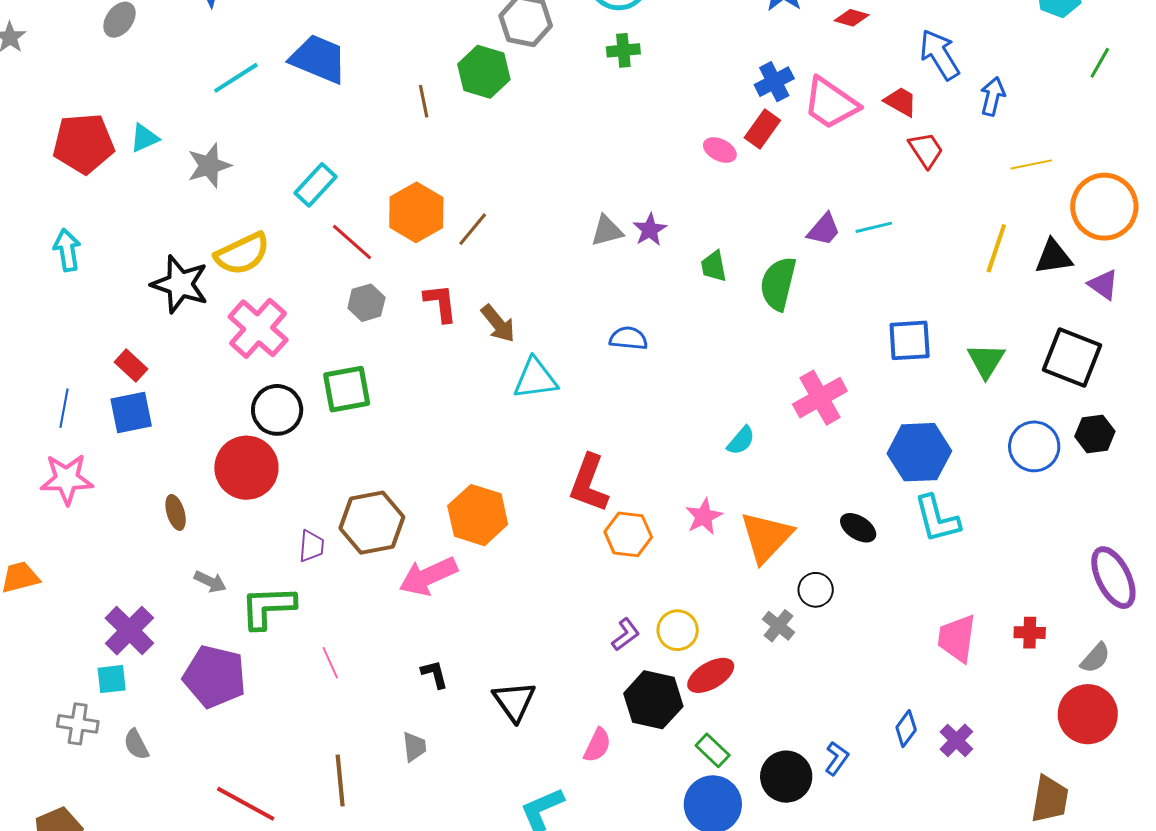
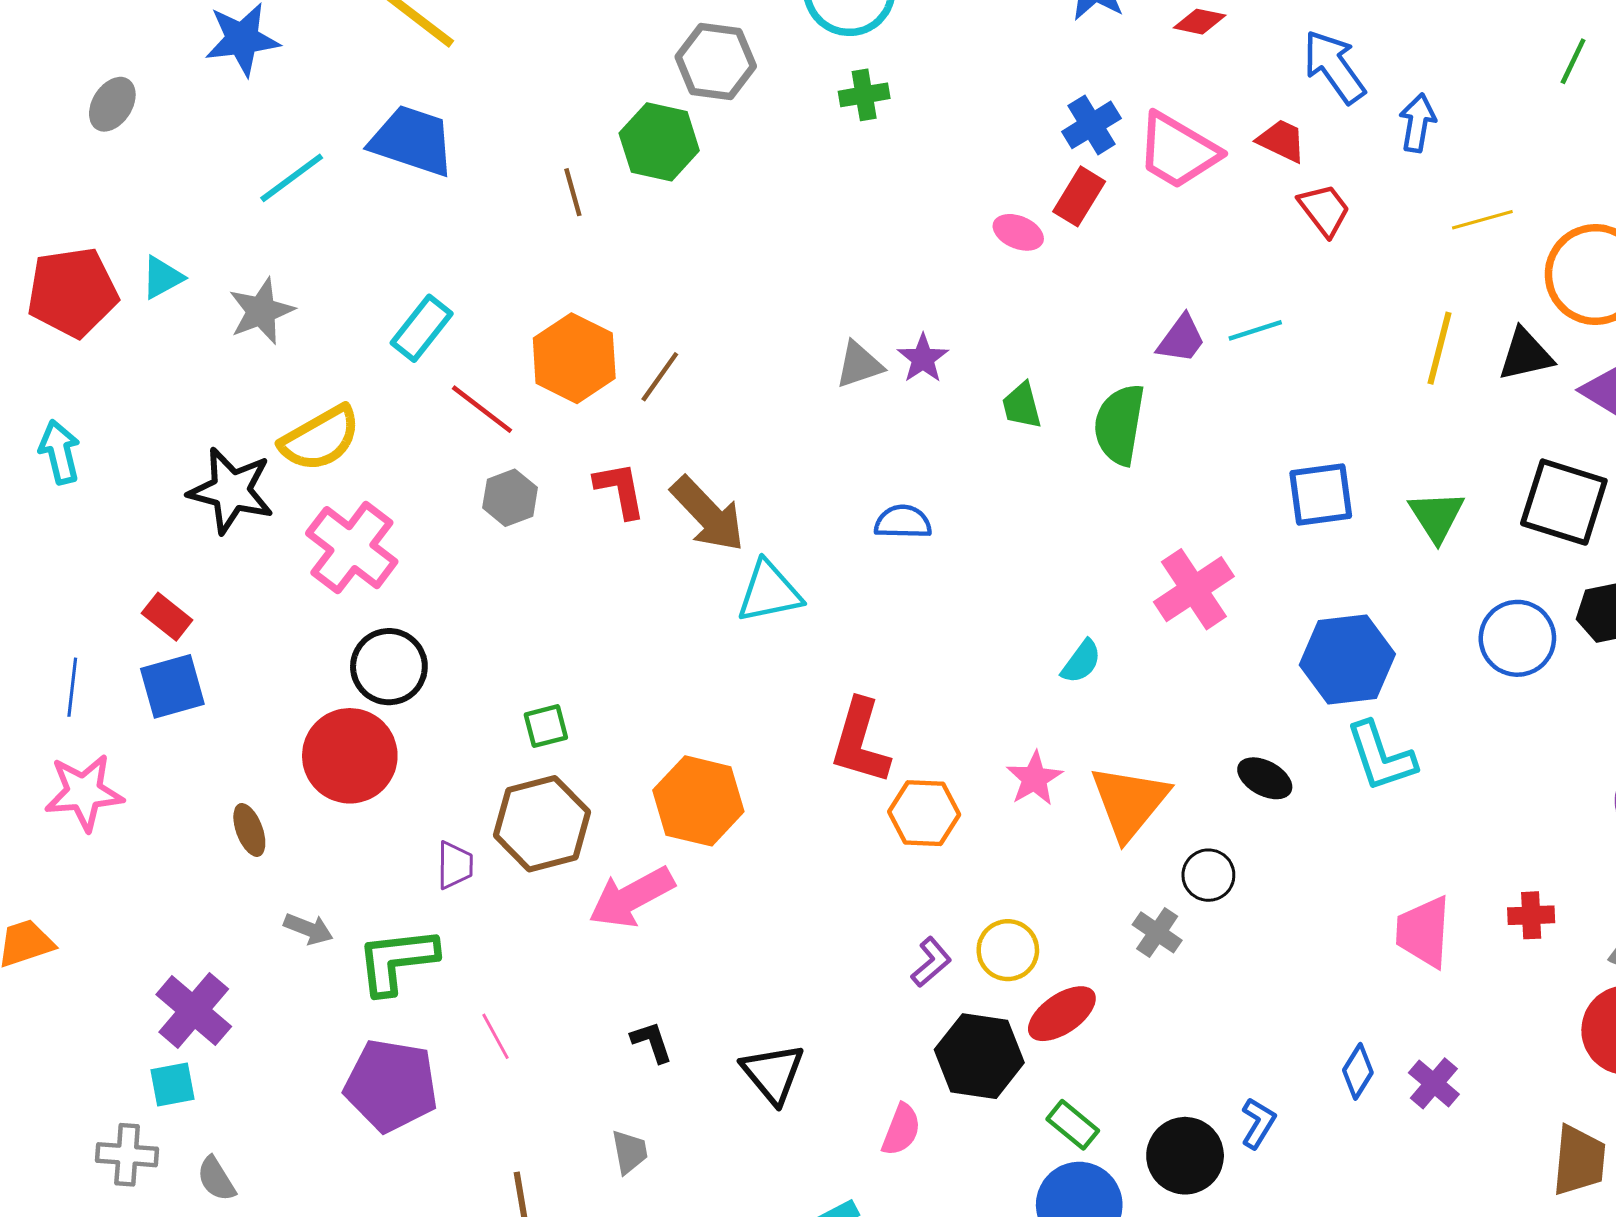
brown arrow: (498, 323) -> (708, 514), size x1.4
green square: (347, 389) -> (546, 726), moved, size x0.6
purple pentagon: (215, 677) -> (391, 1085), moved

